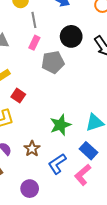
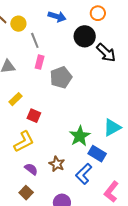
black circle: (71, 36) -> (85, 36), moved
blue rectangle: (88, 151) -> (97, 154), moved
pink L-shape: (83, 175) -> (111, 192), moved

